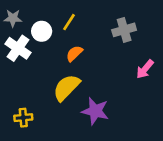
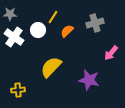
white circle: (42, 31) -> (38, 30), moved
orange semicircle: (74, 53) -> (67, 31), moved
purple star: (95, 111) -> (89, 80), moved

